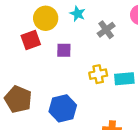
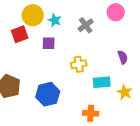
cyan star: (78, 14) -> (55, 20), moved
cyan rectangle: (124, 79) -> (102, 82), moved

